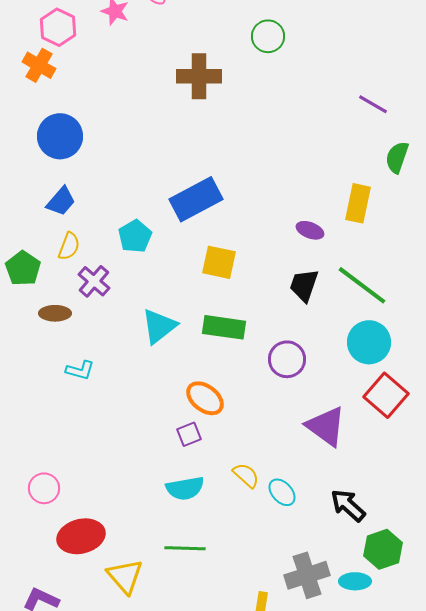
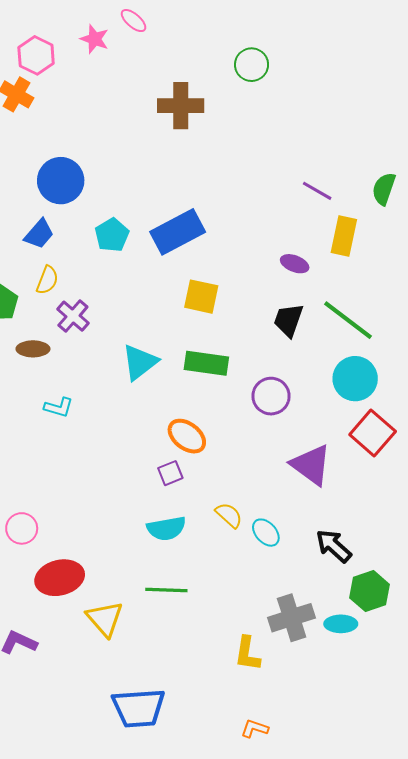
purple line: (373, 104) -> (317, 191), moved
blue circle: (60, 136) -> (61, 181), moved
cyan pentagon: (135, 236) -> (112, 235), moved

